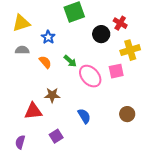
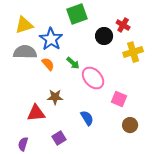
blue star: (48, 37) -> (51, 39), size x1.6
gray semicircle: (22, 50) -> (25, 52), size x1.6
pink square: (116, 71) -> (119, 99), moved, turned 35
brown circle: (127, 114) -> (130, 125), moved

